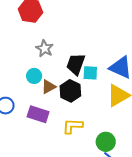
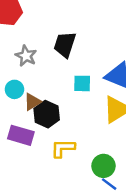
black trapezoid: (76, 64) -> (65, 45), moved
black hexagon: (70, 91) -> (47, 114), moved

